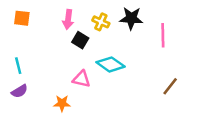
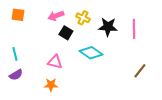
black star: (131, 18) -> (108, 27), moved
pink arrow: (68, 19) -> (56, 16), turned 63
pink triangle: (81, 79) -> (55, 62), moved

